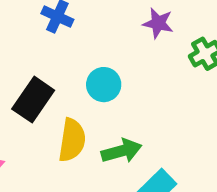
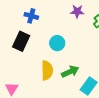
black rectangle: (33, 100) -> (21, 41), moved

